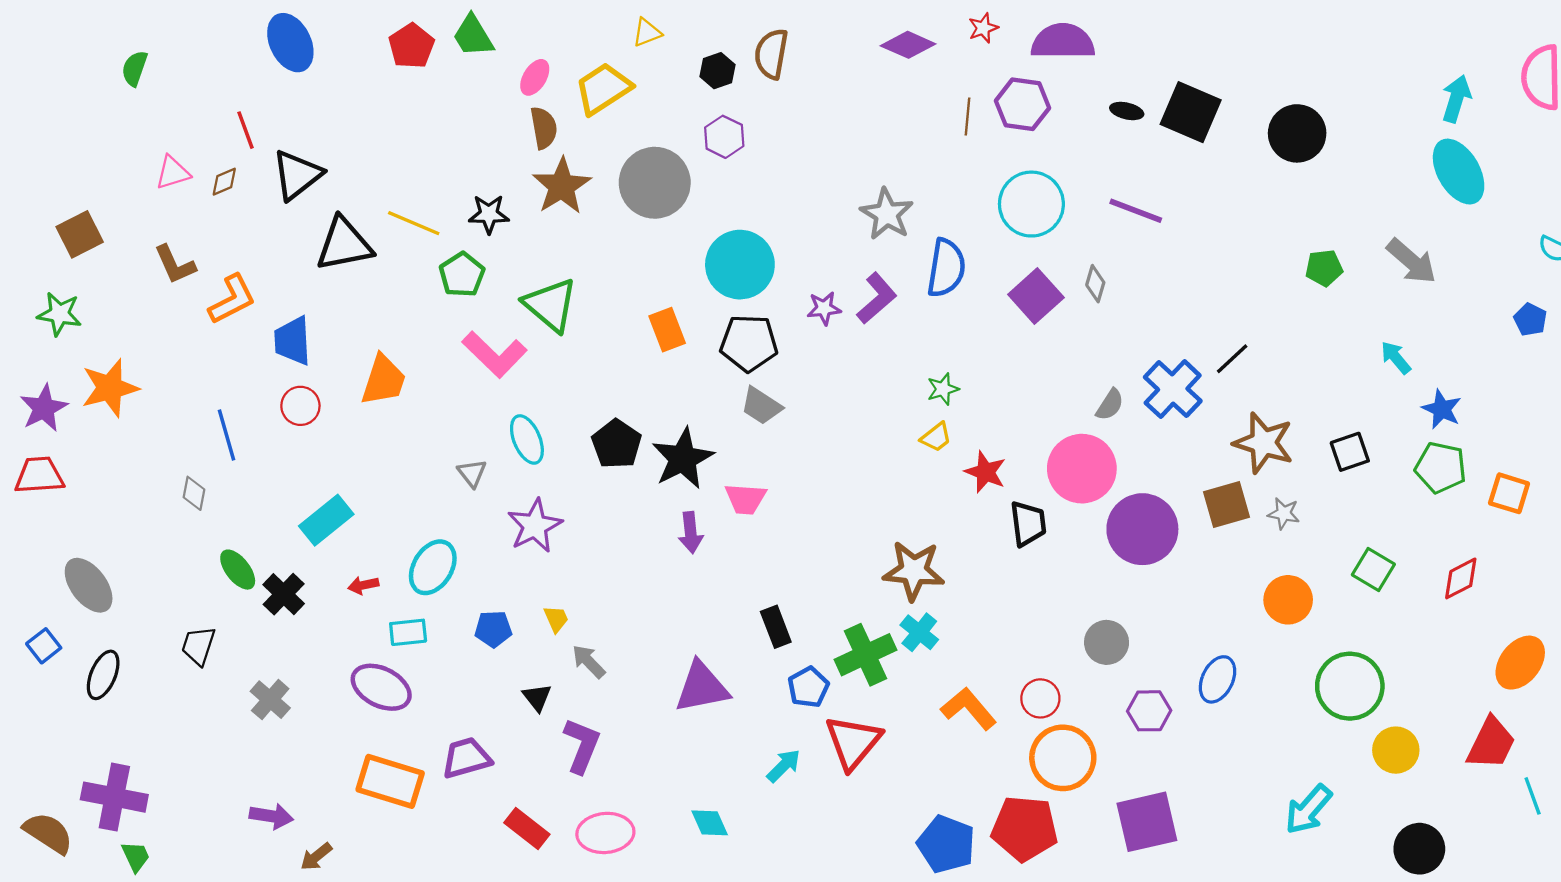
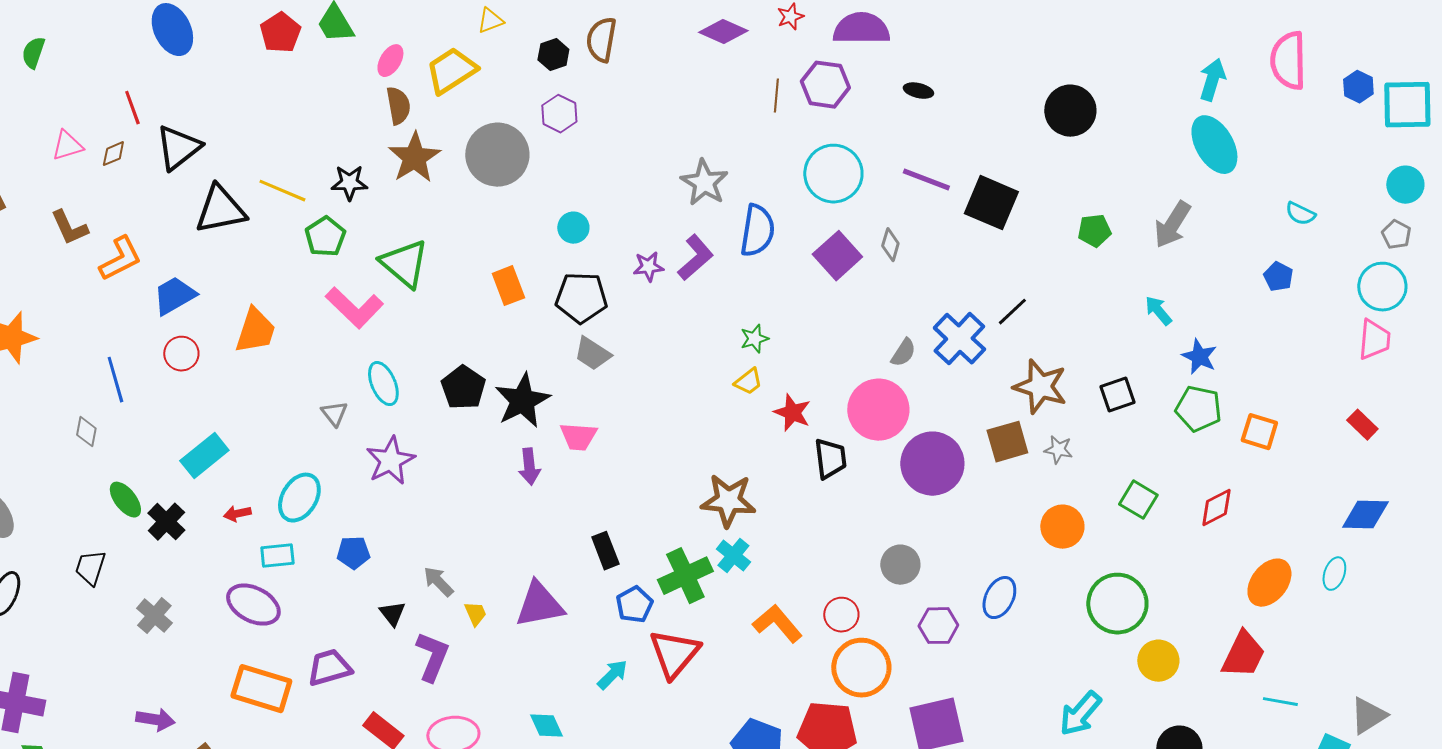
black square: (1191, 112) -> (991, 203), moved
gray arrow: (1411, 261) -> (1172, 225), turned 81
cyan circle: (740, 265) -> (573, 228), size x0.5
blue trapezoid: (293, 341) -> (174, 296), turned 63
yellow trapezoid: (556, 619) -> (475, 614), moved
cyan line: (1533, 796) -> (1280, 702), turned -60

